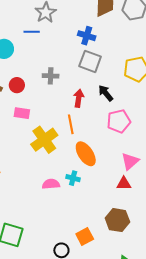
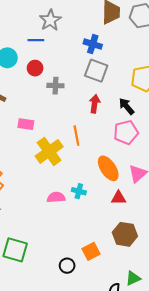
red circle: (17, 85) -> (35, 68), moved
black arrow: (106, 93) -> (127, 106), moved
red arrow: (79, 98) -> (95, 104), moved
orange ellipse: (86, 154) -> (108, 168), moved
red triangle: (124, 184) -> (119, 198), moved

